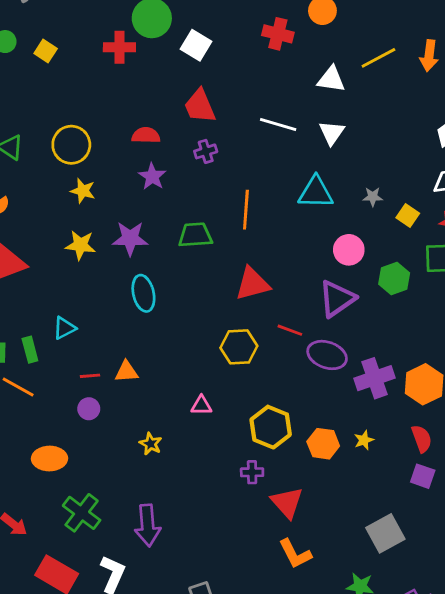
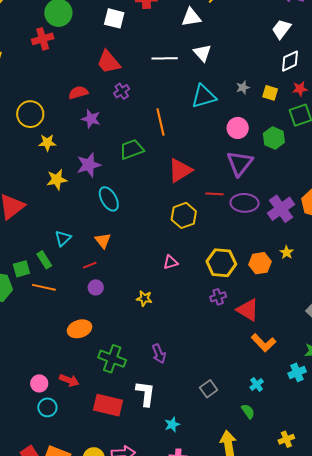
white square: (196, 45) -> (114, 18), moved
orange triangle: (126, 372) -> (103, 241), moved, turned -48
purple arrow: (148, 525) -> (159, 354), size x0.7

